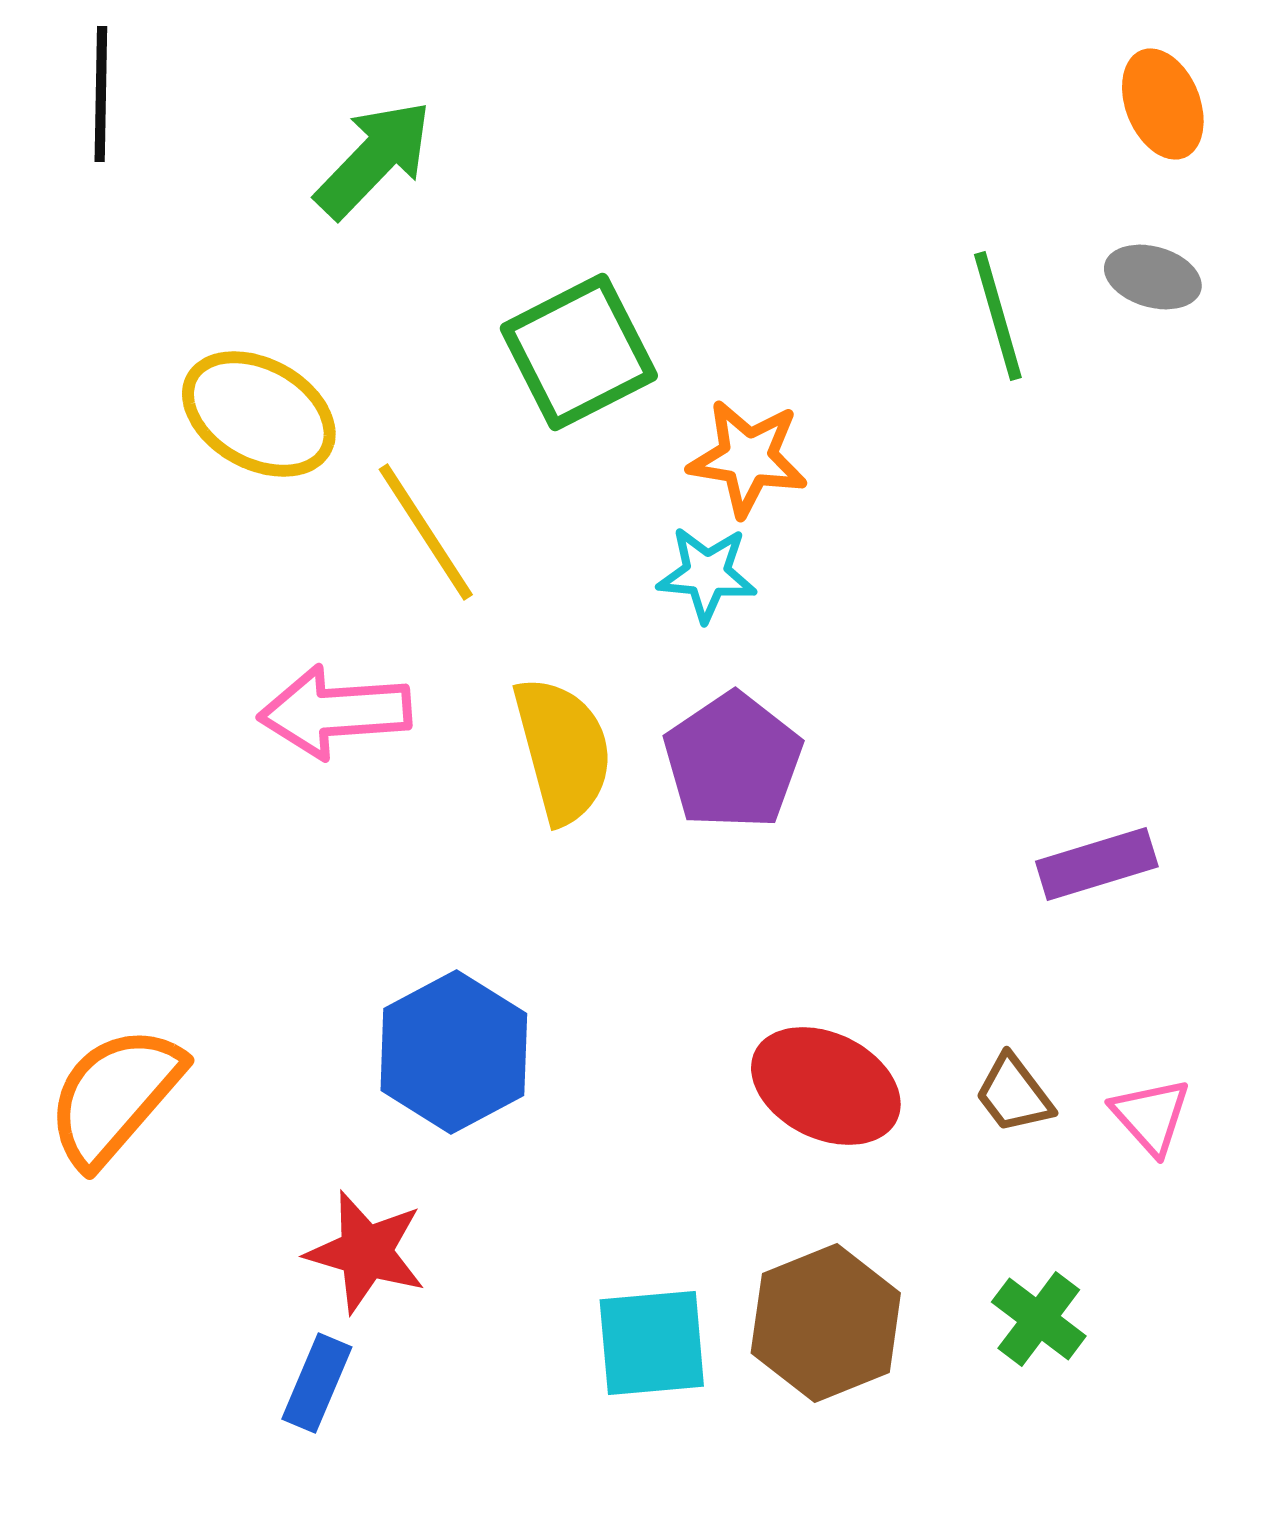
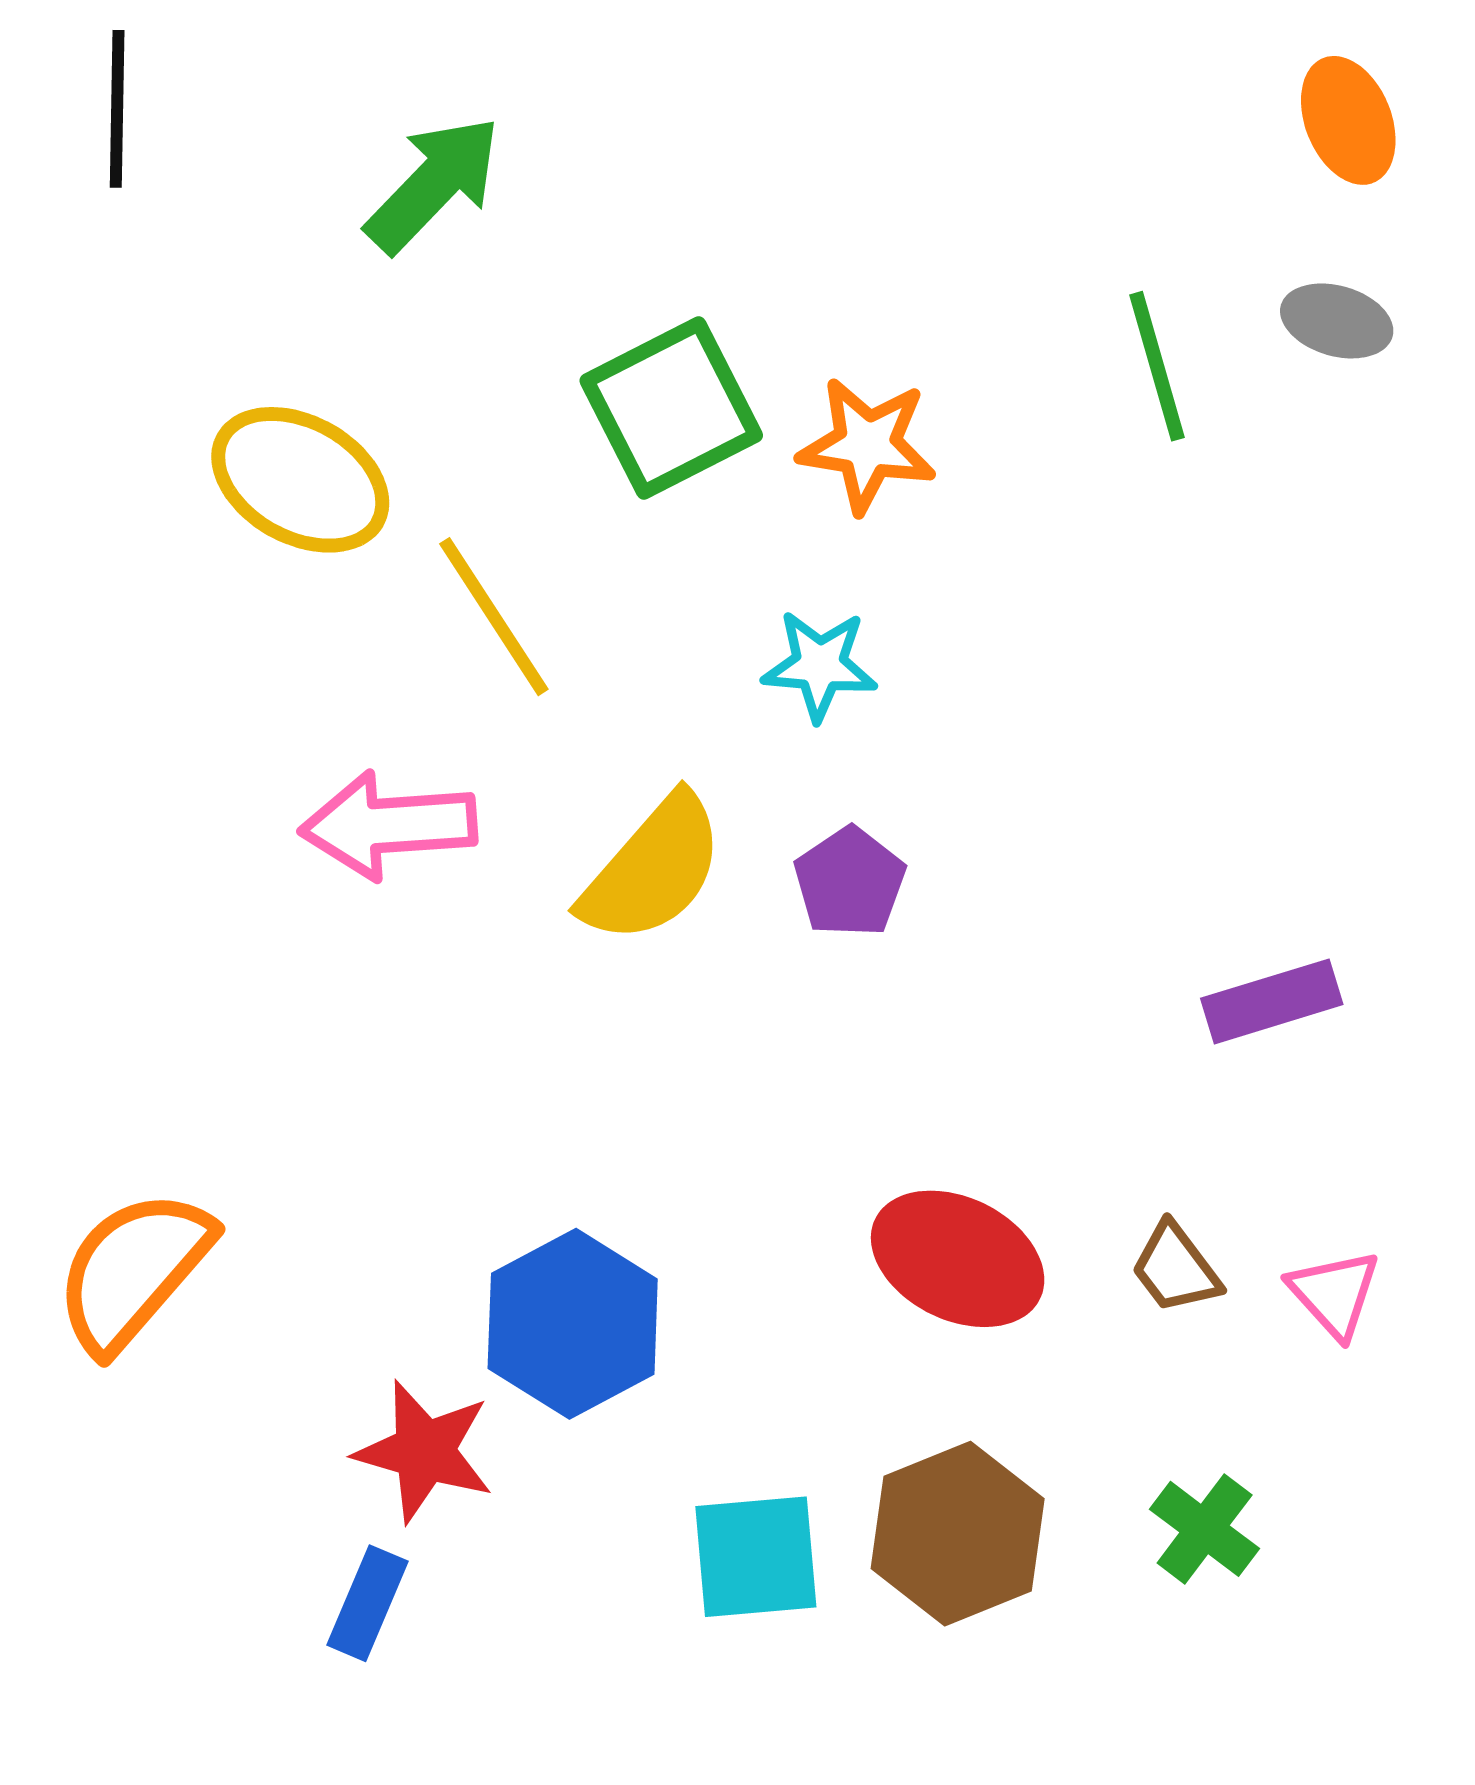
orange star: (748, 458) -> (867, 445), moved
yellow semicircle: (563, 750) -> (653, 869), turned 56
purple pentagon: (733, 761) -> (850, 882), size x0.7
blue hexagon: (454, 1052) -> (573, 1324), moved

